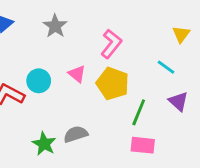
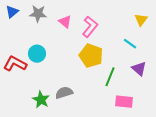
gray star: (55, 26) -> (38, 14), moved, turned -30
pink triangle: (77, 74) -> (65, 22), moved
pink rectangle: (143, 145) -> (124, 102), moved

